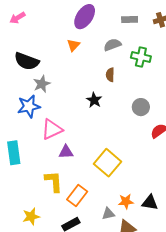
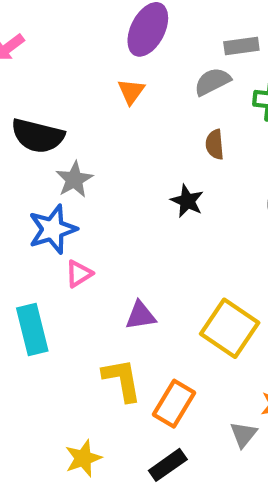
gray rectangle: (130, 19) -> (241, 46), moved
pink triangle: (52, 129) -> (79, 274), moved, size x0.6
gray triangle: (108, 214) -> (243, 434), turned -32

